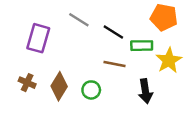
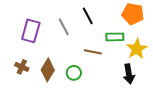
gray line: (79, 20) -> (64, 27), moved, turned 30
black line: (113, 32) -> (88, 16), moved, turned 30
black arrow: (145, 91) -> (129, 74), moved

